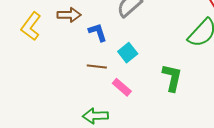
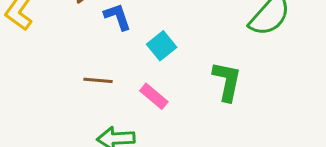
brown line: (97, 67) -> (98, 80), moved

